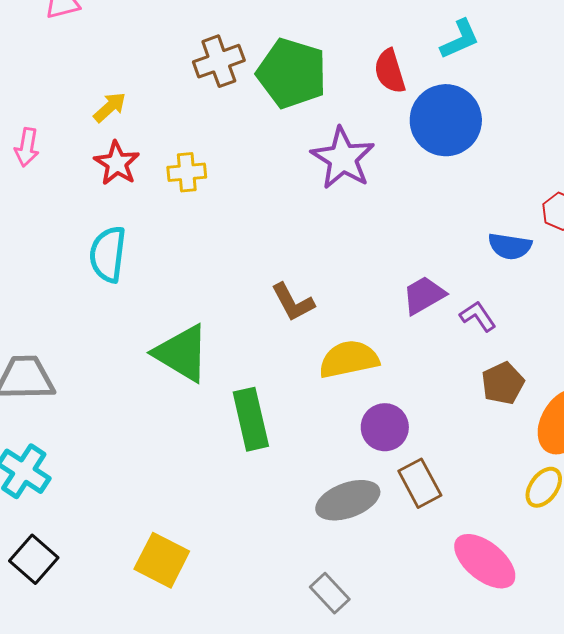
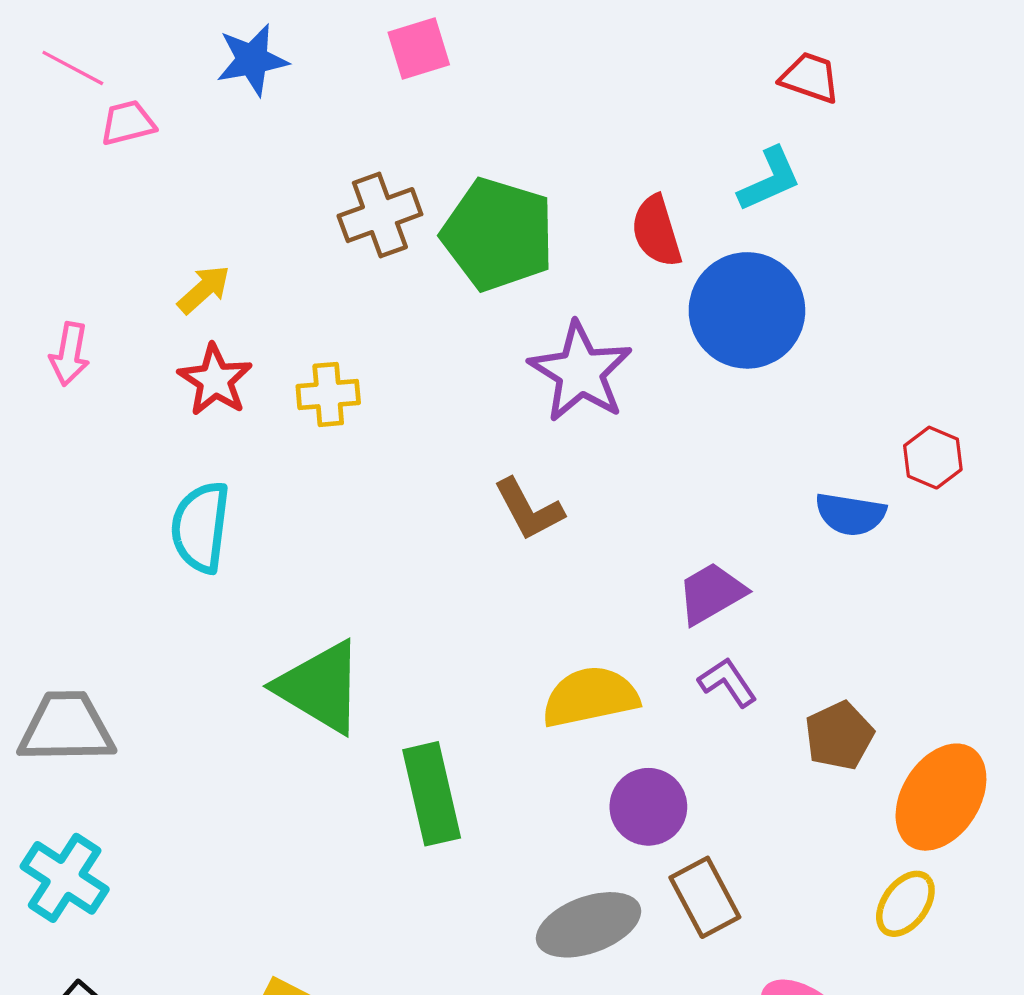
brown L-shape: (293, 302) -> (529, 509), moved
purple L-shape: (478, 316) -> (728, 682), moved

